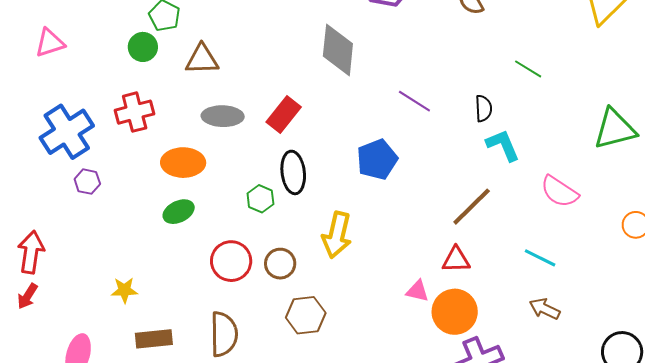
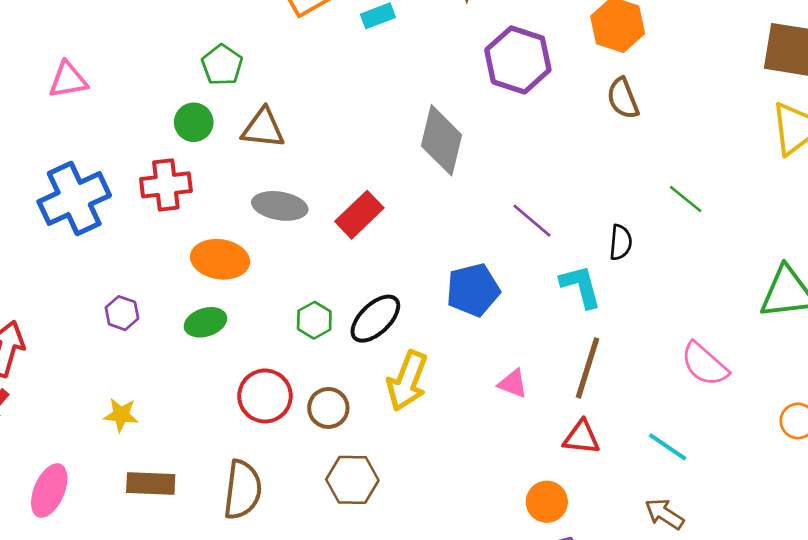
green circle: (143, 47) -> (194, 122), moved
cyan L-shape: (503, 145) -> (581, 286), moved
black ellipse: (293, 172) -> (375, 319), moved, turned 45
purple hexagon: (87, 182) -> (122, 313), moved
brown line: (472, 207) -> (588, 368), turned -36
red triangle: (456, 260) -> (581, 437), moved
pink triangle: (417, 291) -> (513, 384), moved
orange circle: (455, 312) -> (547, 502), size x0.7

